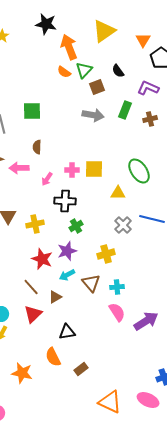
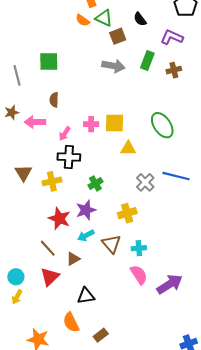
green triangle: (84, 70) -> (104, 18), turned -48
yellow triangle: (118, 193) -> (128, 149), moved
black cross: (65, 201) -> (69, 157), moved

